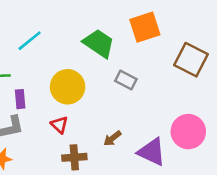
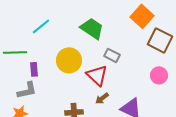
orange square: (145, 27) -> (142, 16), moved, turned -30
red triangle: (59, 125) -> (97, 75), moved, size x1.6
pink circle: (188, 132) -> (159, 75), moved, size x0.7

